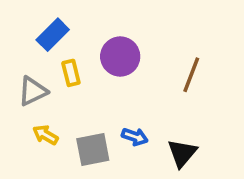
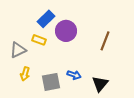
blue rectangle: (53, 35) -> (46, 19), moved
yellow rectangle: (71, 73) -> (39, 40), turned -56
yellow arrow: (45, 135) -> (25, 74), turned -104

